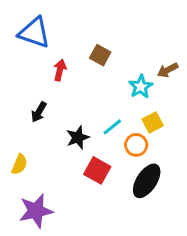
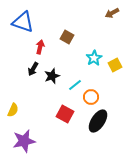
brown arrow: (168, 70) -> (112, 13), moved
black arrow: (39, 112) -> (33, 69), moved
yellow square: (153, 122) -> (115, 65), moved
black star: (78, 137) -> (52, 76), moved

